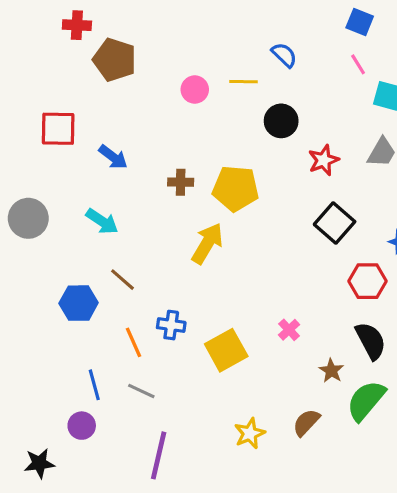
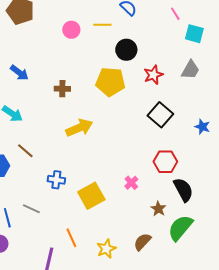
yellow pentagon: (236, 188) -> (110, 82), moved
yellow arrow: (207, 243) -> (79, 128), turned 36
red hexagon: (368, 281) -> (165, 162), moved
orange line: (133, 342) -> (71, 238), moved
gray line: (141, 391) -> (31, 209), moved

